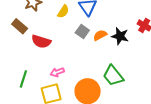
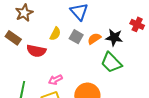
yellow semicircle: (63, 11) -> (55, 34), moved
green trapezoid: (113, 76) -> (111, 63), moved

